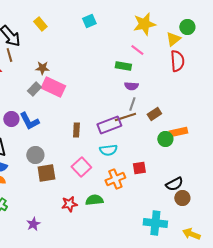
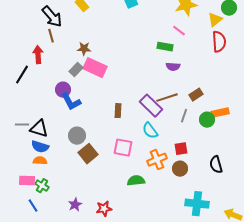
gray line: (132, 104) -> (184, 116), moved
purple circle: (11, 119) -> (63, 90), moved
purple rectangle: (109, 125) -> (151, 106), turned 65
cyan semicircle: (108, 150) -> (150, 131), turned 60
pink square: (81, 167) -> (123, 148), turned -36
brown square: (46, 173) -> (88, 154), turned -30
black semicircle: (174, 184) -> (216, 165), turned 102
brown circle: (182, 198) -> (180, 169), moved
red star: (69, 204) -> (104, 209), moved

